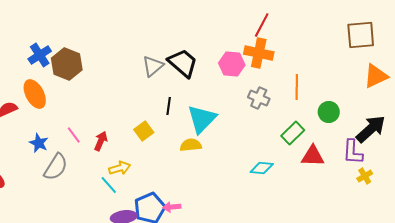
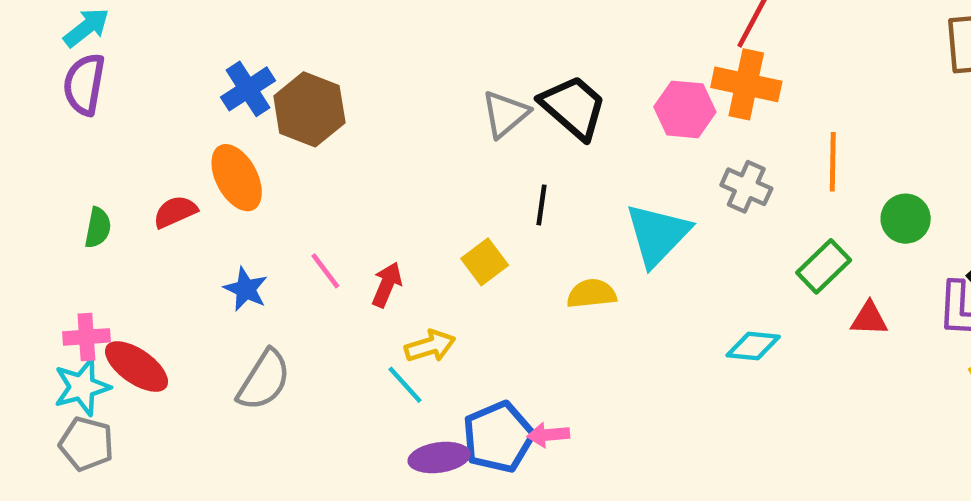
cyan triangle: (202, 119) -> (658, 235), moved
red triangle: (313, 156) -> (869, 319), size x0.7
gray semicircle: (56, 167) -> (264, 380), moved

